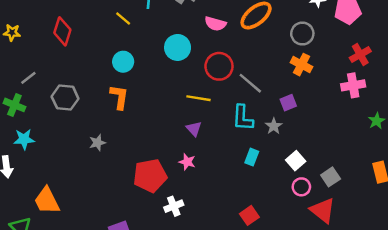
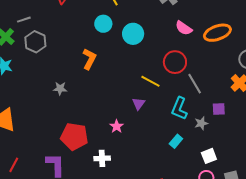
cyan circle: (178, 47) -> (133, 34), moved
cyan circle: (123, 62) -> (103, 24), moved
gray hexagon: (65, 98) -> (35, 42), moved
pink star: (187, 162) -> (117, 126), moved
red pentagon: (150, 176) -> (74, 136), moved

